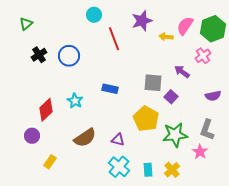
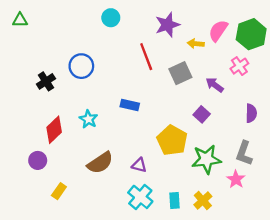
green triangle: (26, 24) -> (20, 20), moved, turned 40
red line: (114, 39) -> (146, 57), moved
black cross: (39, 55) -> (46, 81), moved
gray square: (153, 83) -> (180, 73), moved, turned -30
purple semicircle: (213, 96) -> (251, 113), turned -77

